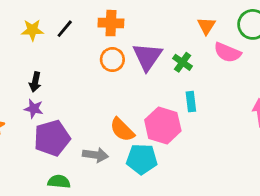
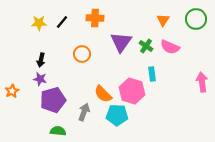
pink semicircle: (227, 52) -> (170, 47), moved
orange circle: (112, 60) -> (82, 54), moved
gray arrow: (96, 155) -> (84, 112), turned -78

